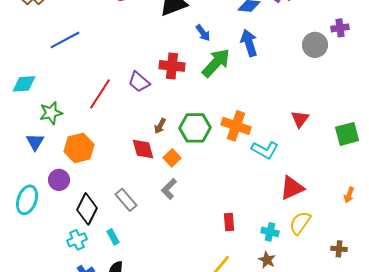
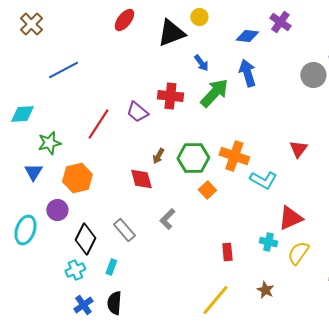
orange square: (172, 158) -> (207, 190), moved
cyan cross: (270, 232) -> (268, 242), moved
cyan rectangle: (113, 237) -> (111, 267), turned 49

